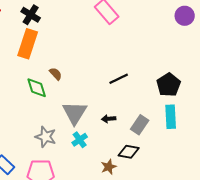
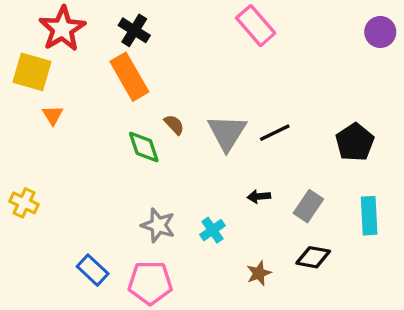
orange rectangle: (28, 44) -> (129, 77), turned -48
gray triangle: (75, 113) -> (227, 133), moved
cyan rectangle: (171, 117) -> (369, 216), moved
black diamond: (129, 152) -> (313, 257), moved

